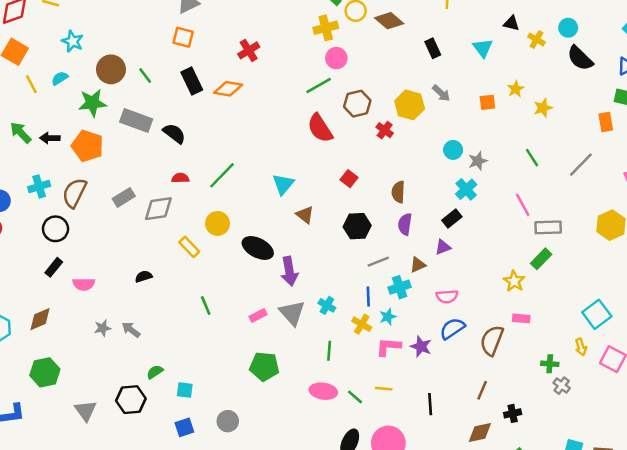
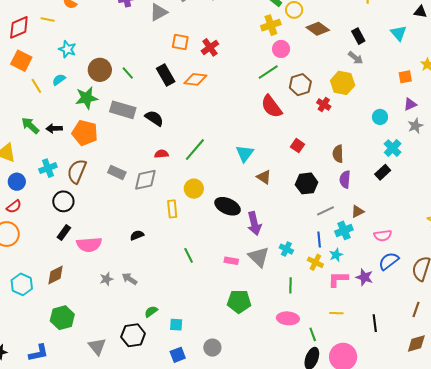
brown diamond: (389, 21) -> (318, 29), moved
orange square: (183, 37) -> (180, 42), moved
gray arrow: (441, 93) -> (356, 58), moved
gray star: (478, 161) -> (415, 126), moved
gray rectangle: (124, 197) -> (117, 172), turned 60
yellow rectangle: (189, 247) -> (172, 209), turned 42
purple triangle: (443, 247) -> (410, 104), moved
pink semicircle: (84, 284) -> (89, 245), size x1.4
pink rectangle: (258, 316) -> (231, 261), turned 40
green line: (355, 397) -> (313, 334), moved, turned 32

